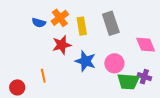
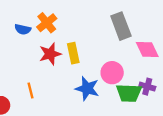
gray rectangle: (111, 23) -> (121, 26), moved
yellow rectangle: (82, 26) -> (73, 53), moved
blue star: (85, 61) -> (87, 89), moved

